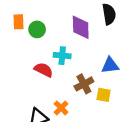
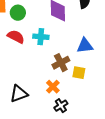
red semicircle: (44, 70) -> (16, 37), moved
orange cross: (61, 108) -> (53, 87), moved

